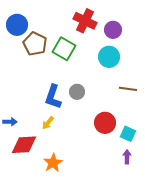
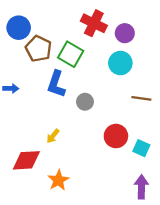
blue L-shape: (53, 97) -> (56, 84), moved
blue arrow: (10, 122) -> (11, 88), moved
purple arrow: (127, 157) -> (141, 187), moved, size x1.5

